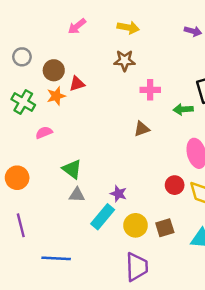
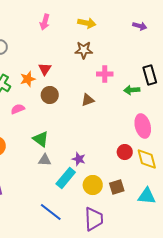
pink arrow: (77, 26) -> (45, 22), turned -35
brown circle: (54, 70) -> (50, 95), moved
red triangle: (77, 84) -> (45, 69), turned -40
brown triangle: (142, 129) -> (88, 100), moved
blue line: (56, 258) -> (51, 212), moved, turned 35

